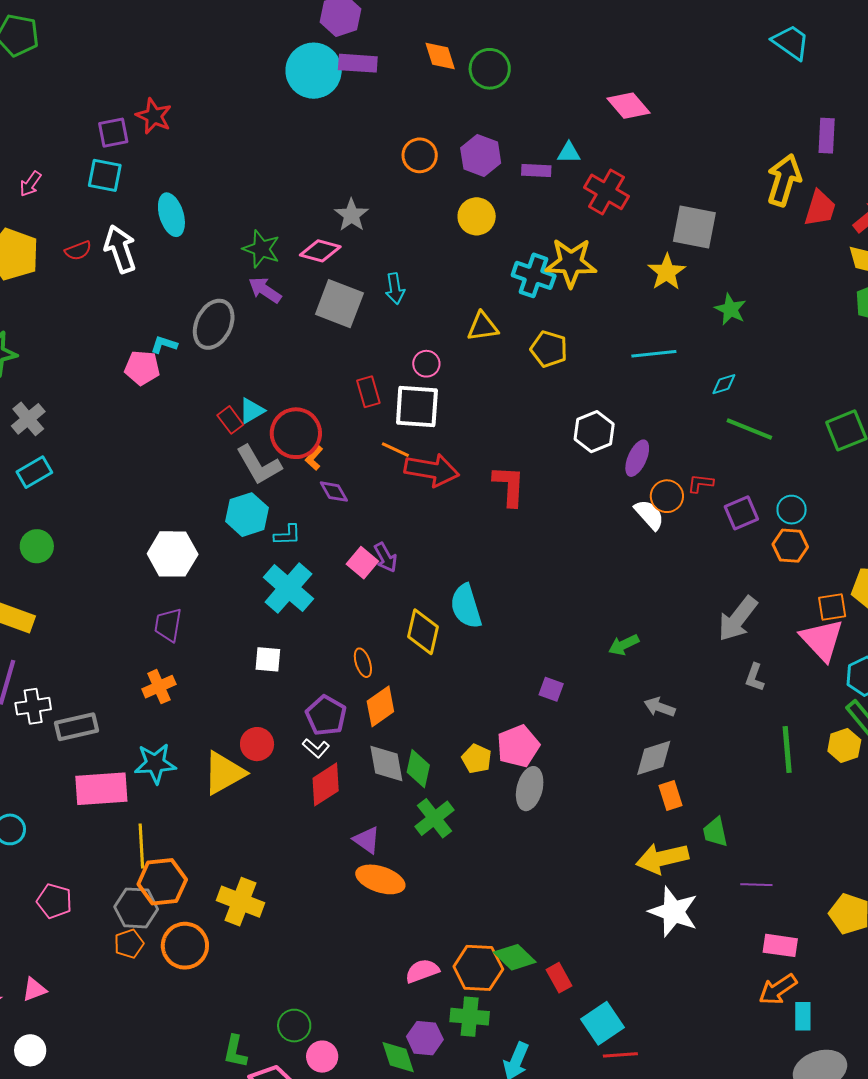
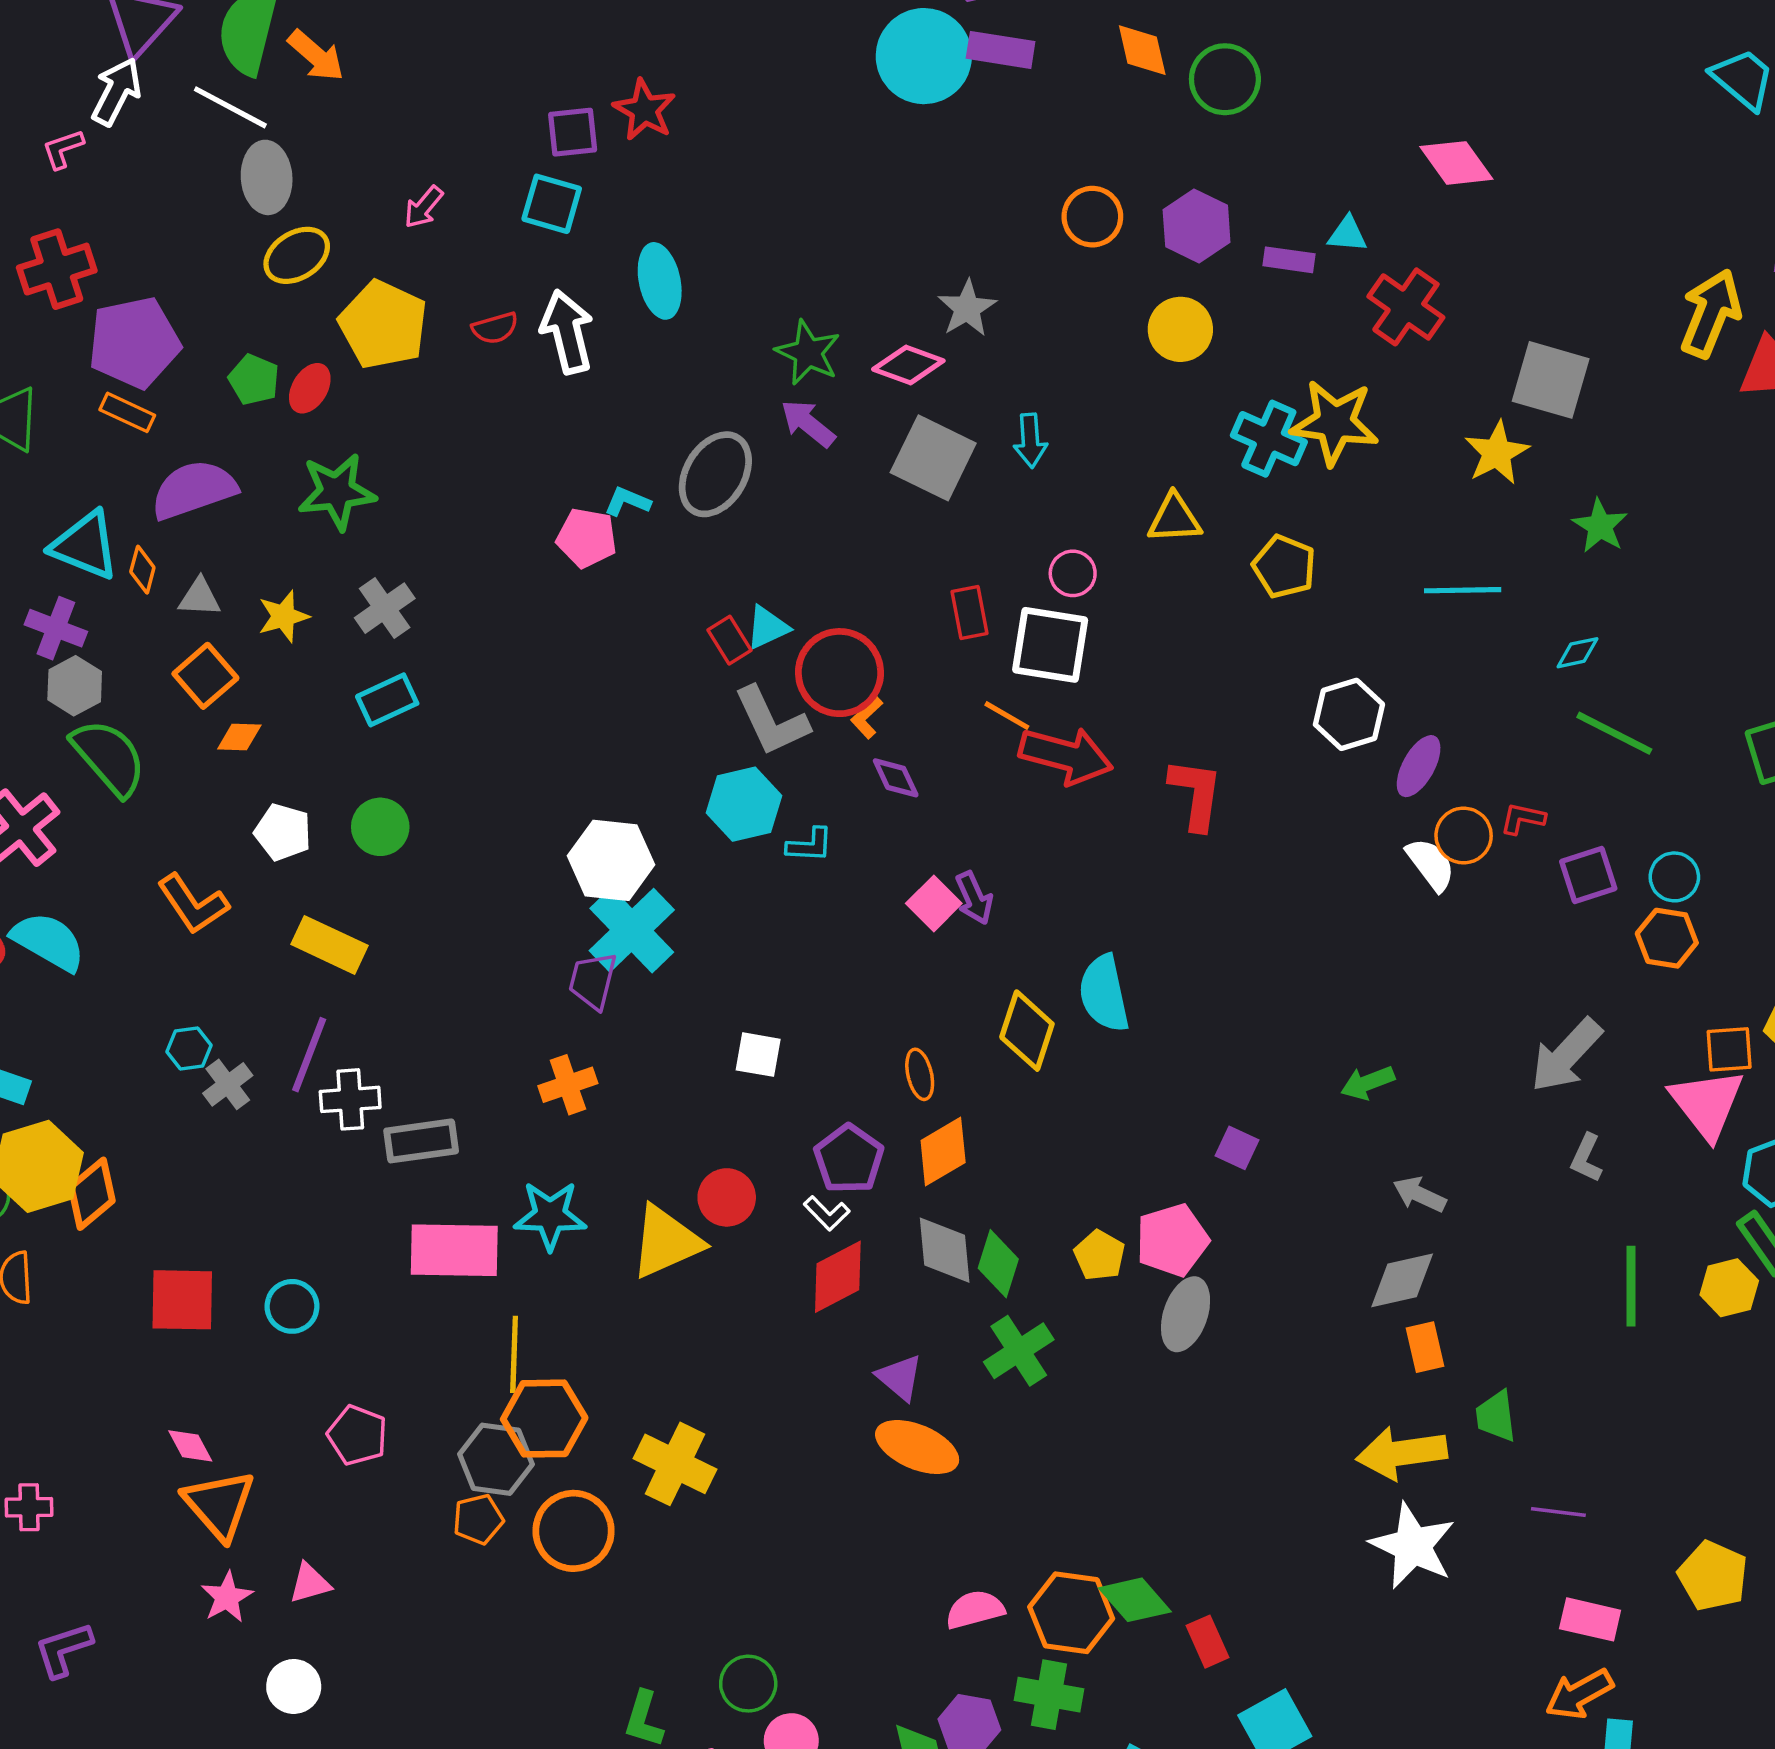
cyan cross: (288, 588) -> (632, 930), moved

